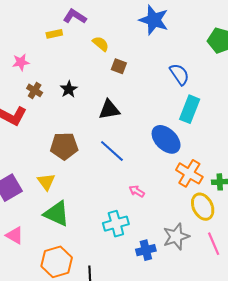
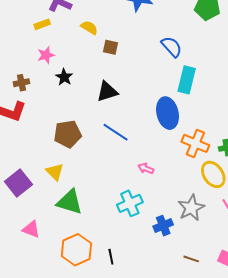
pink star: (21, 62) -> (46, 55), moved
brown cross: (35, 90) -> (21, 83), moved, turned -35
blue ellipse: (166, 139) -> (168, 113), turned 40

